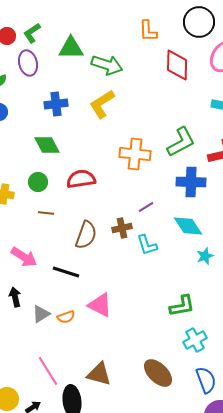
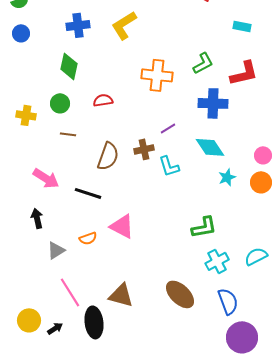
green L-shape: (181, 142) -> (203, 63), size x0.7
green diamond: (47, 145) -> (69, 66), turned 40
red semicircle: (81, 179) -> (103, 100), size x0.7
gray triangle: (41, 314) -> (56, 250), moved

